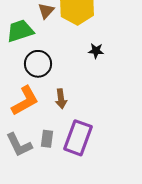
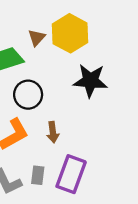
black star: (96, 51) -> (90, 81), size x2.0

